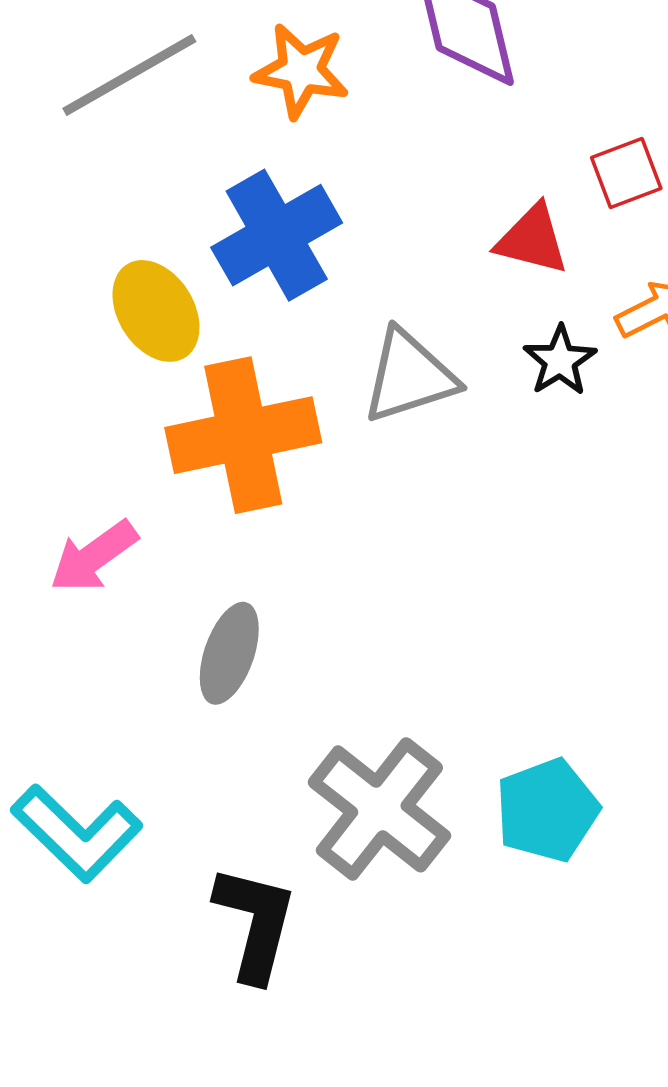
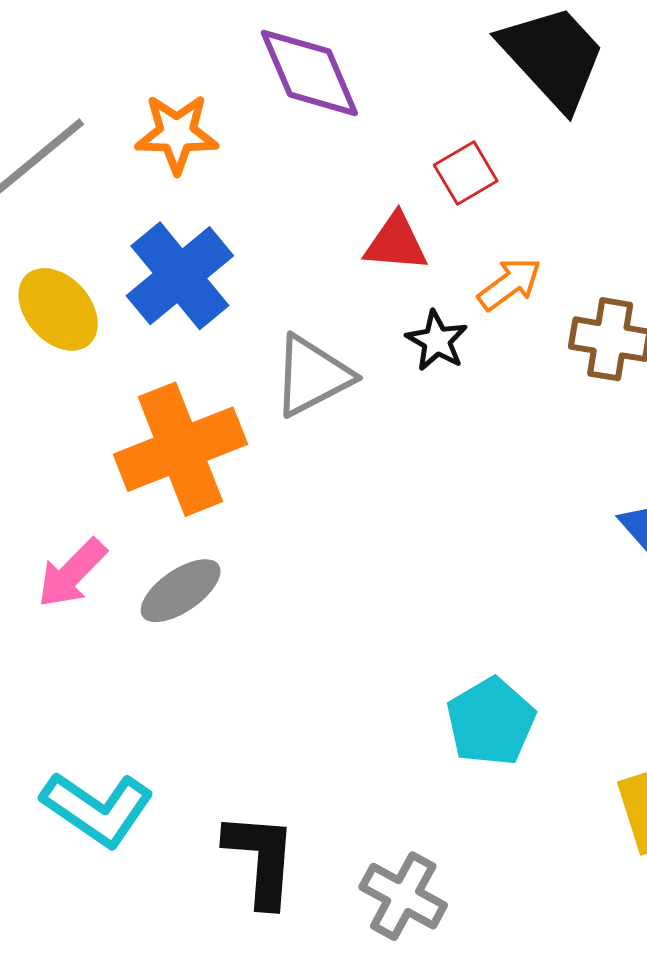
yellow ellipse: (156, 311) -> (58, 309), moved
gray ellipse: (229, 653) -> (181, 591), moved, turned 46
gray cross: (379, 809) -> (403, 896), moved, size x0.7

